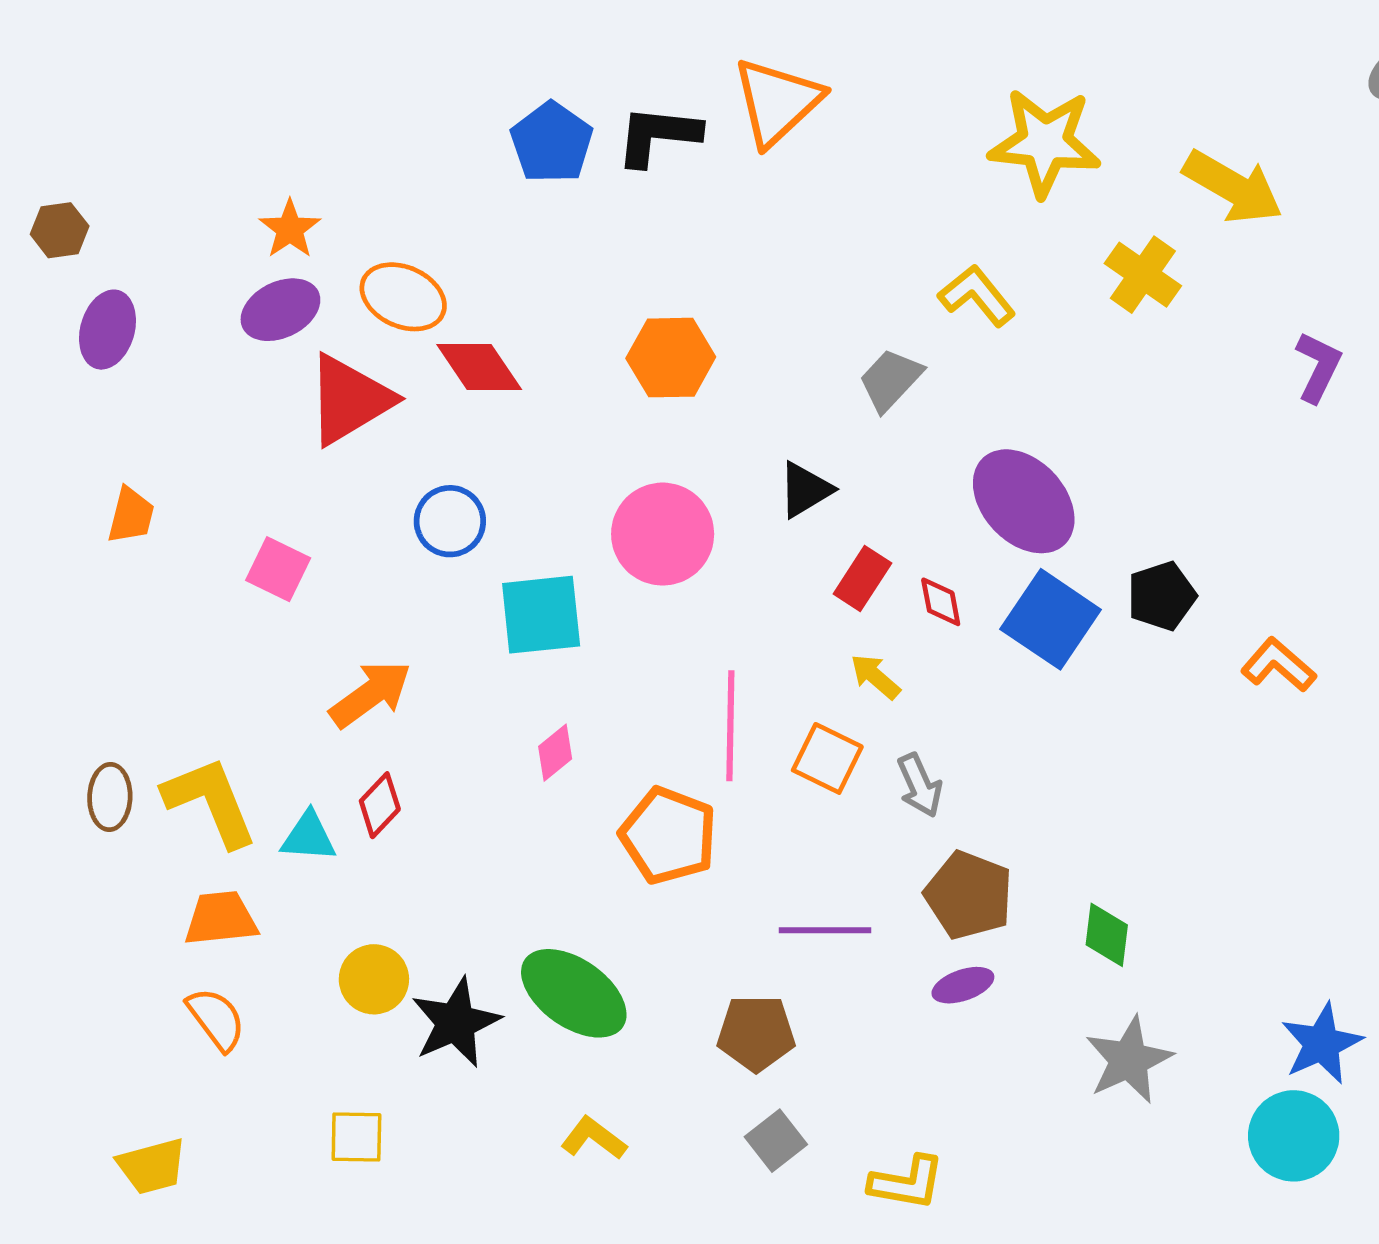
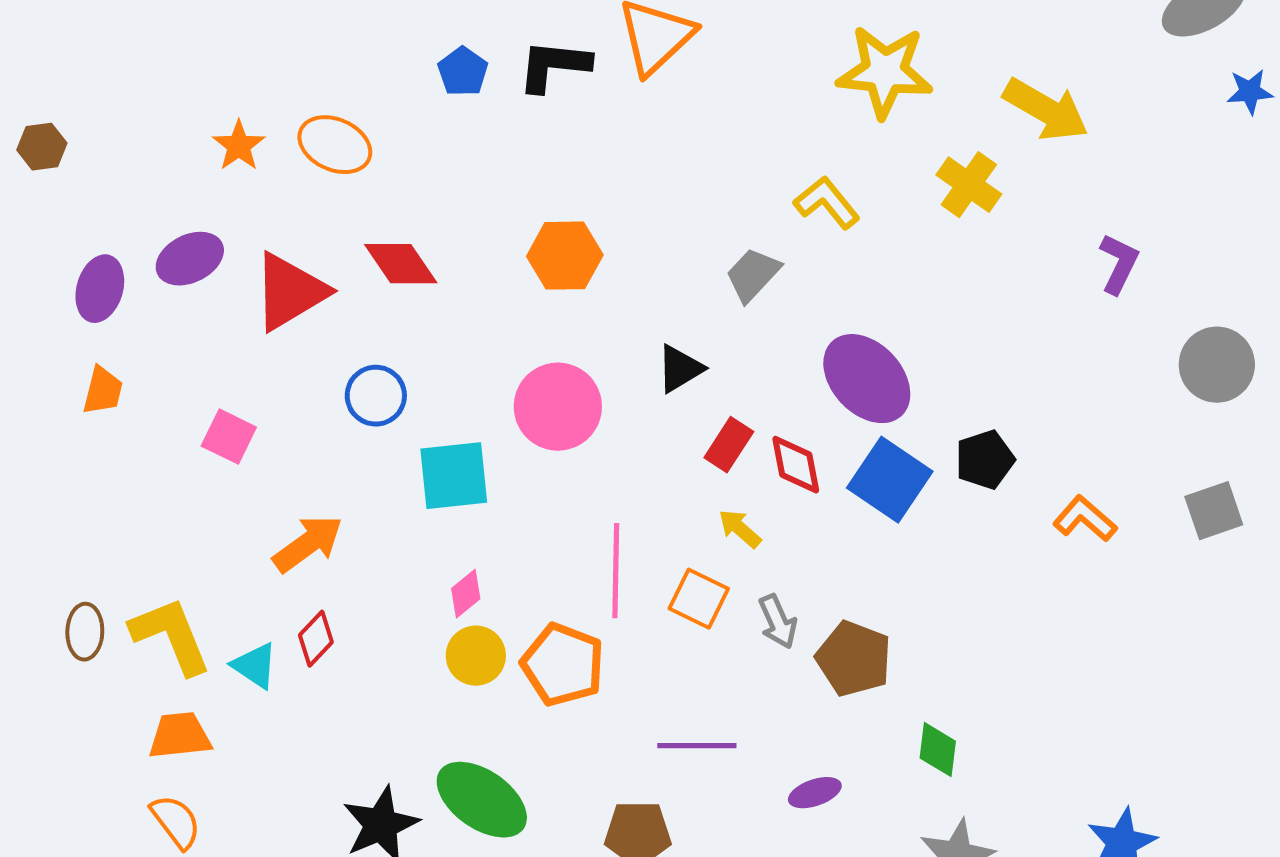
blue pentagon: (552, 143) -> (463, 72), size x0.7
orange ellipse: (403, 297) -> (335, 145), moved
purple ellipse: (280, 310) -> (190, 259), moved
purple ellipse: (108, 330) -> (100, 289), moved
red diamond: (941, 602) -> (796, 465), size x1.4
cyan triangle: (309, 837) -> (255, 666), turned 30
brown pentagon: (969, 895) -> (854, 659), moved
yellow circle: (374, 979) -> (476, 656), moved

